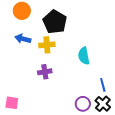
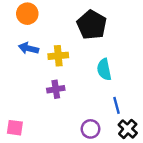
black pentagon: (55, 22) -> (92, 25), moved
blue line: (103, 85) -> (117, 105), moved
purple circle: (83, 104) -> (90, 129), moved

